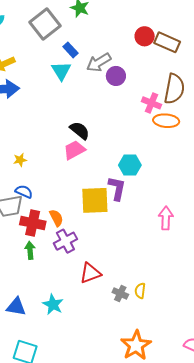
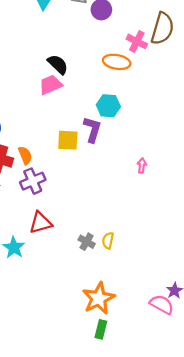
orange ellipse: (166, 121) -> (117, 62), moved
yellow square: (95, 200) -> (68, 140), size x0.7
pink arrow: (166, 218) -> (142, 166), size x0.6
red triangle: (90, 273) -> (40, 223), moved

